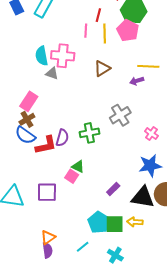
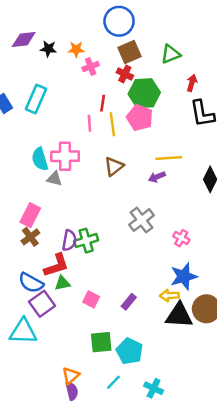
green cross: (89, 133) -> (86, 241), moved
blue semicircle: (25, 135) -> (31, 283), moved
purple semicircle: (62, 138) -> (69, 240), moved
green triangle: (78, 166) -> (62, 283), moved, turned -32
purple rectangle: (113, 189) -> (129, 302), moved
purple square: (47, 192) -> (42, 304), moved, turned -30
yellow arrow: (135, 222) -> (169, 296), moved
green square: (115, 224) -> (101, 342), moved

